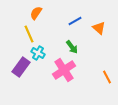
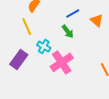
green arrow: (72, 47) -> (68, 31), moved
cyan cross: (38, 53) -> (44, 46), moved

